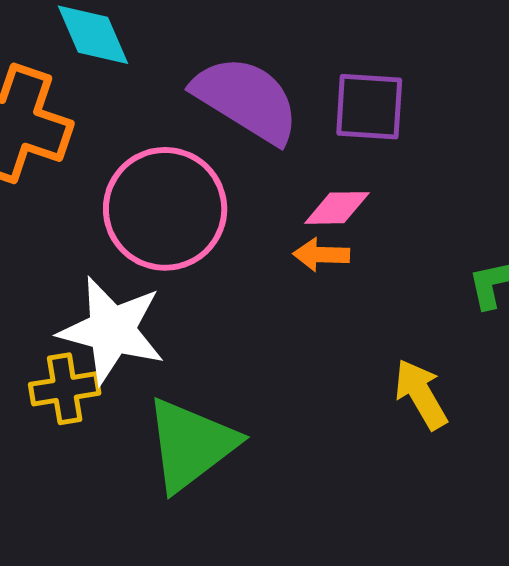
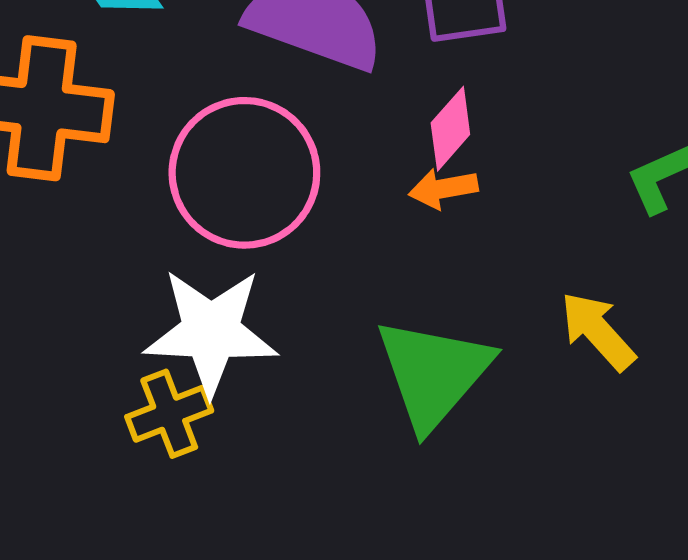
pink diamond: (337, 208) -> (450, 129), turned -36
green triangle: (191, 445) -> (433, 373), moved

